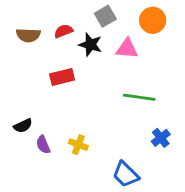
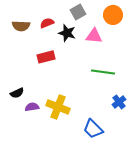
purple semicircle: (43, 145) -> (32, 107), turned 104
yellow cross: (78, 145) -> (58, 107), size x1.6

